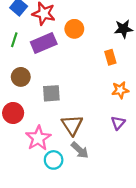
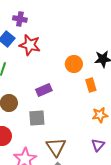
orange circle: (74, 29) -> (74, 64), moved
purple rectangle: (44, 43) -> (44, 90), moved, size x0.7

